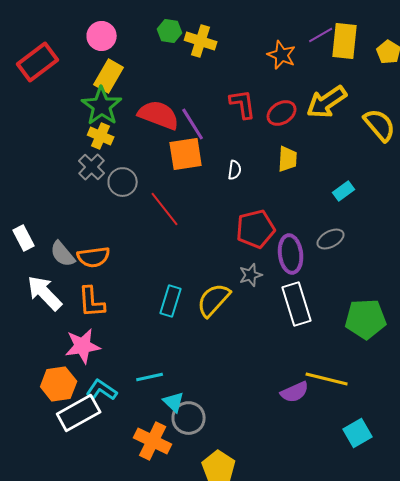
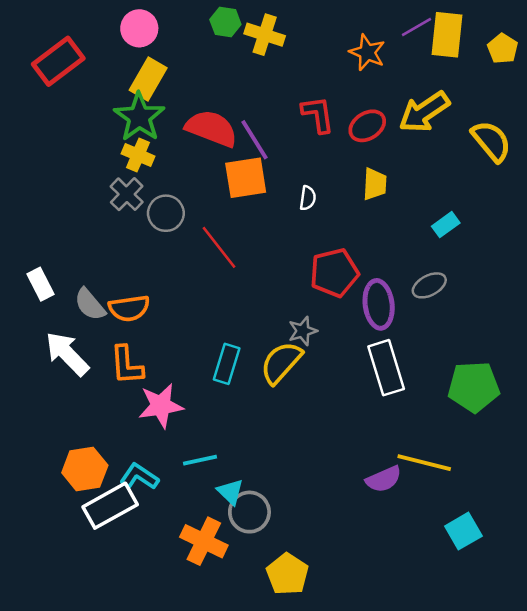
gray star: (251, 275) -> (303, 331), moved
pink star: (83, 346) -> (161, 406), moved

